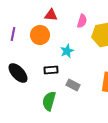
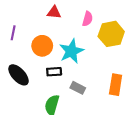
orange circle: (40, 35) -> (42, 46), moved
cyan star: (67, 51) -> (71, 51), size x1.6

